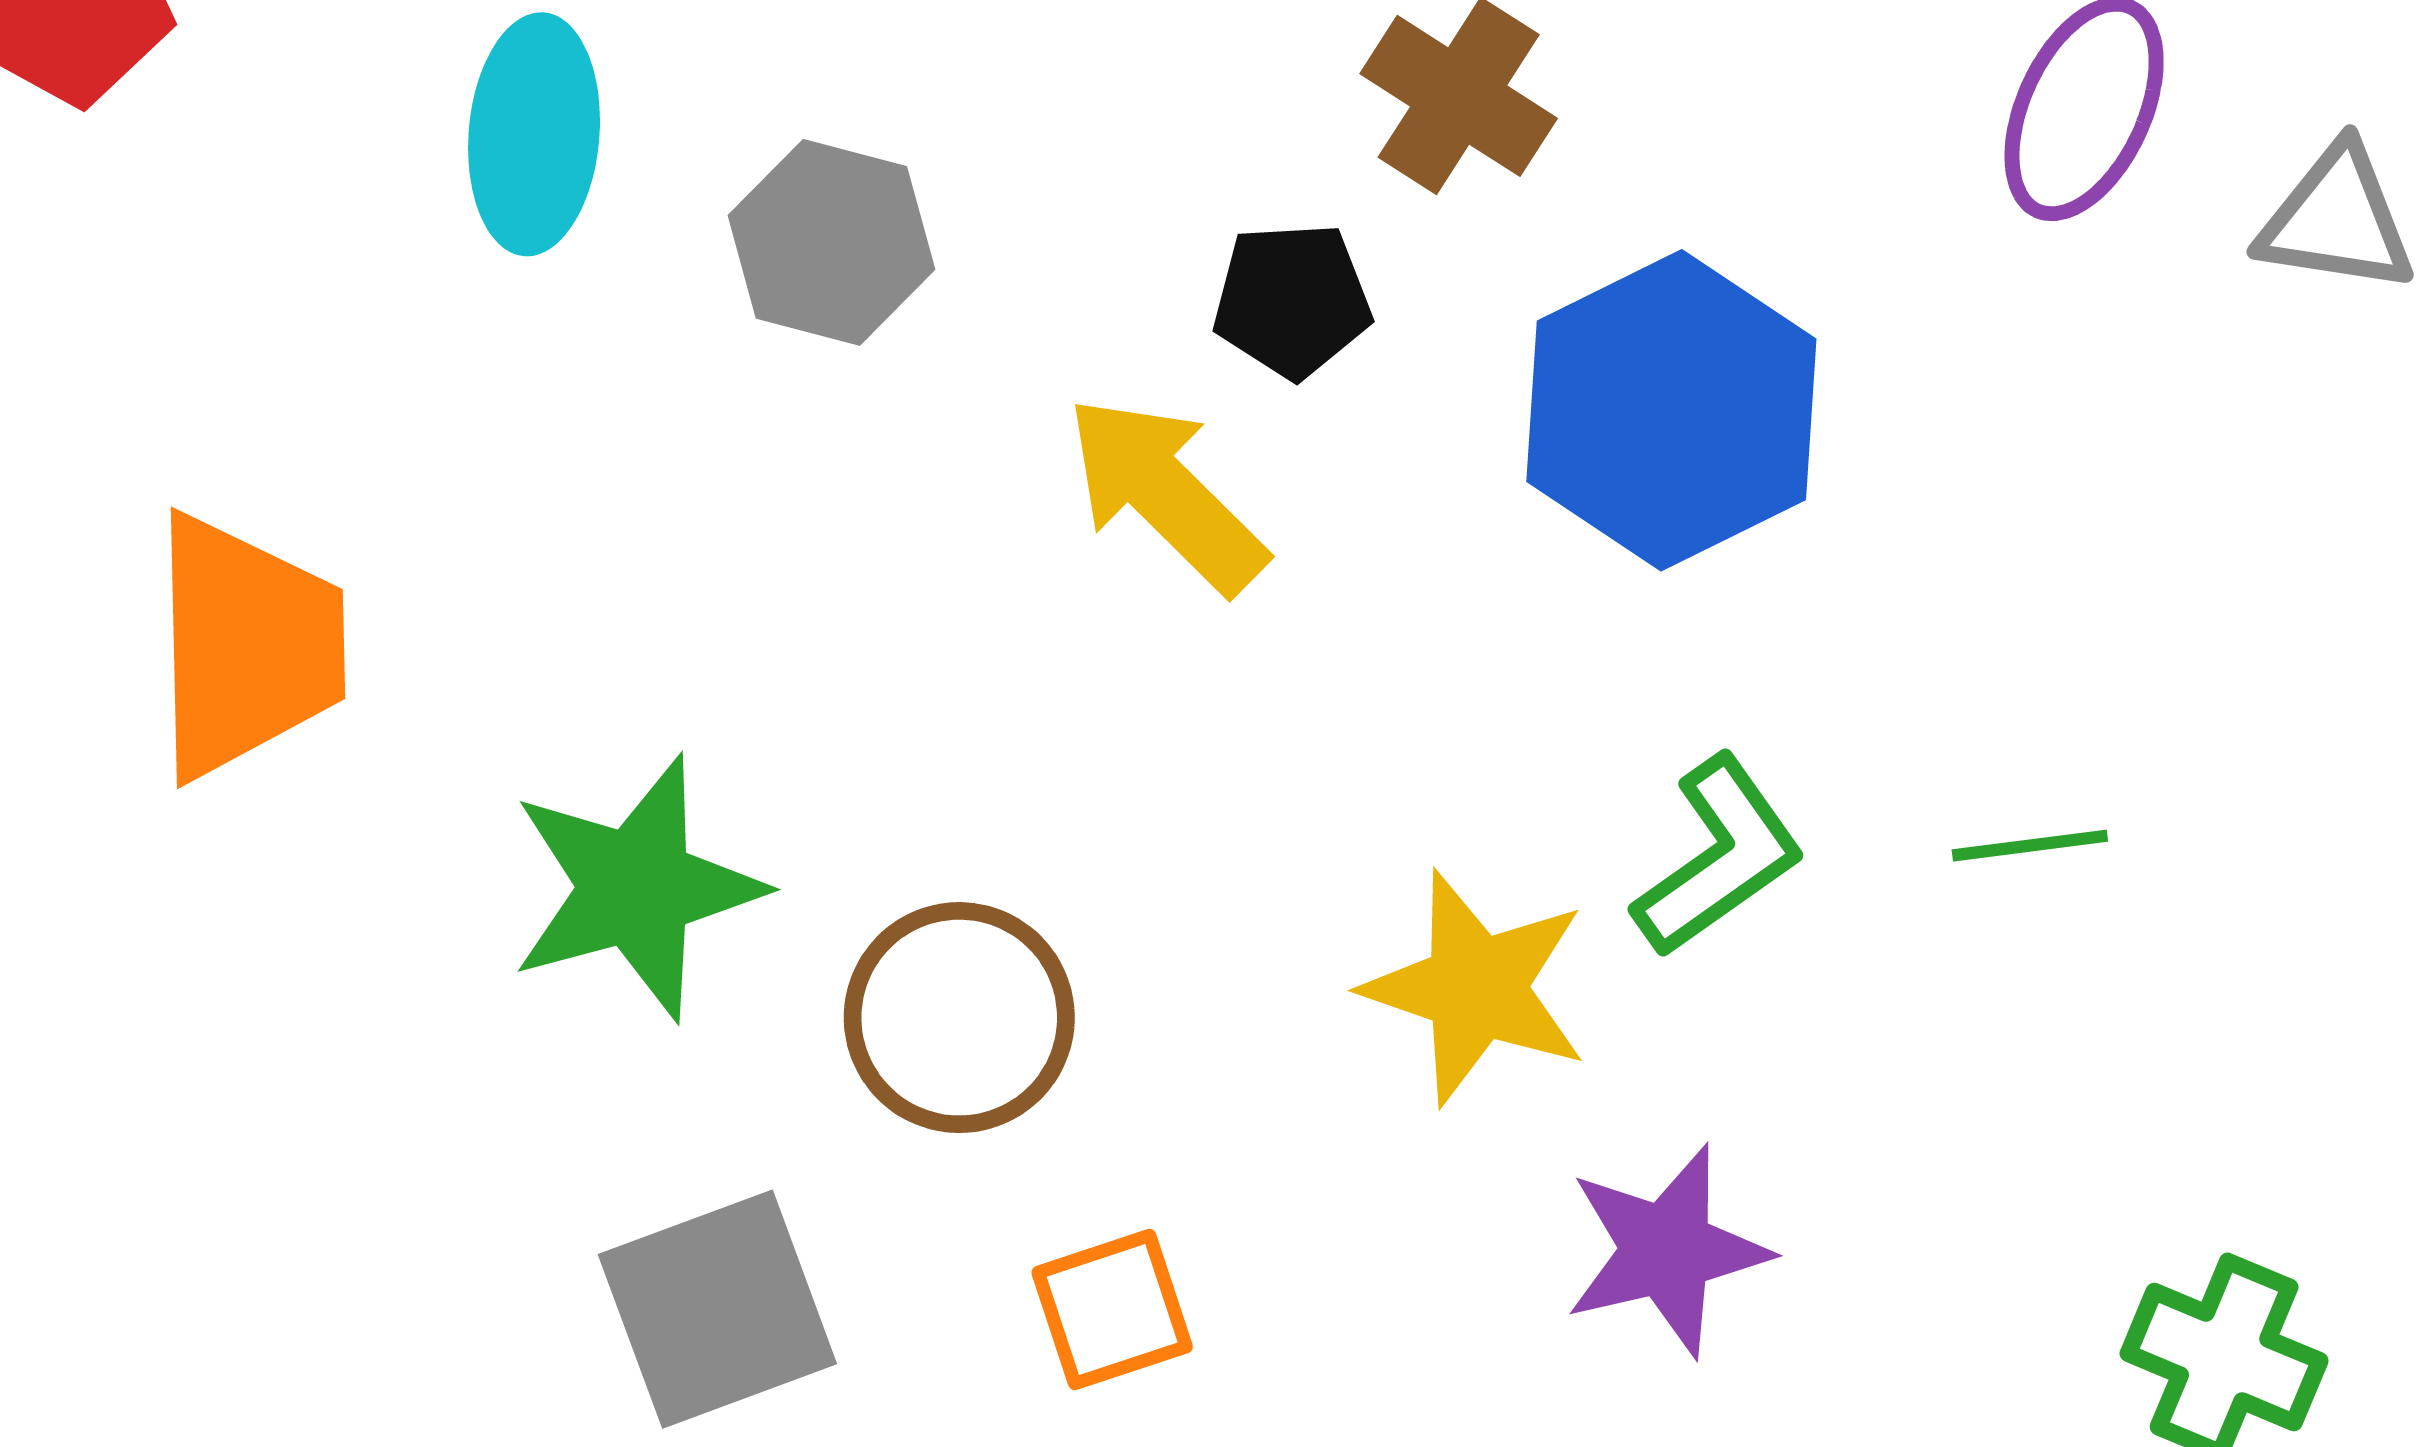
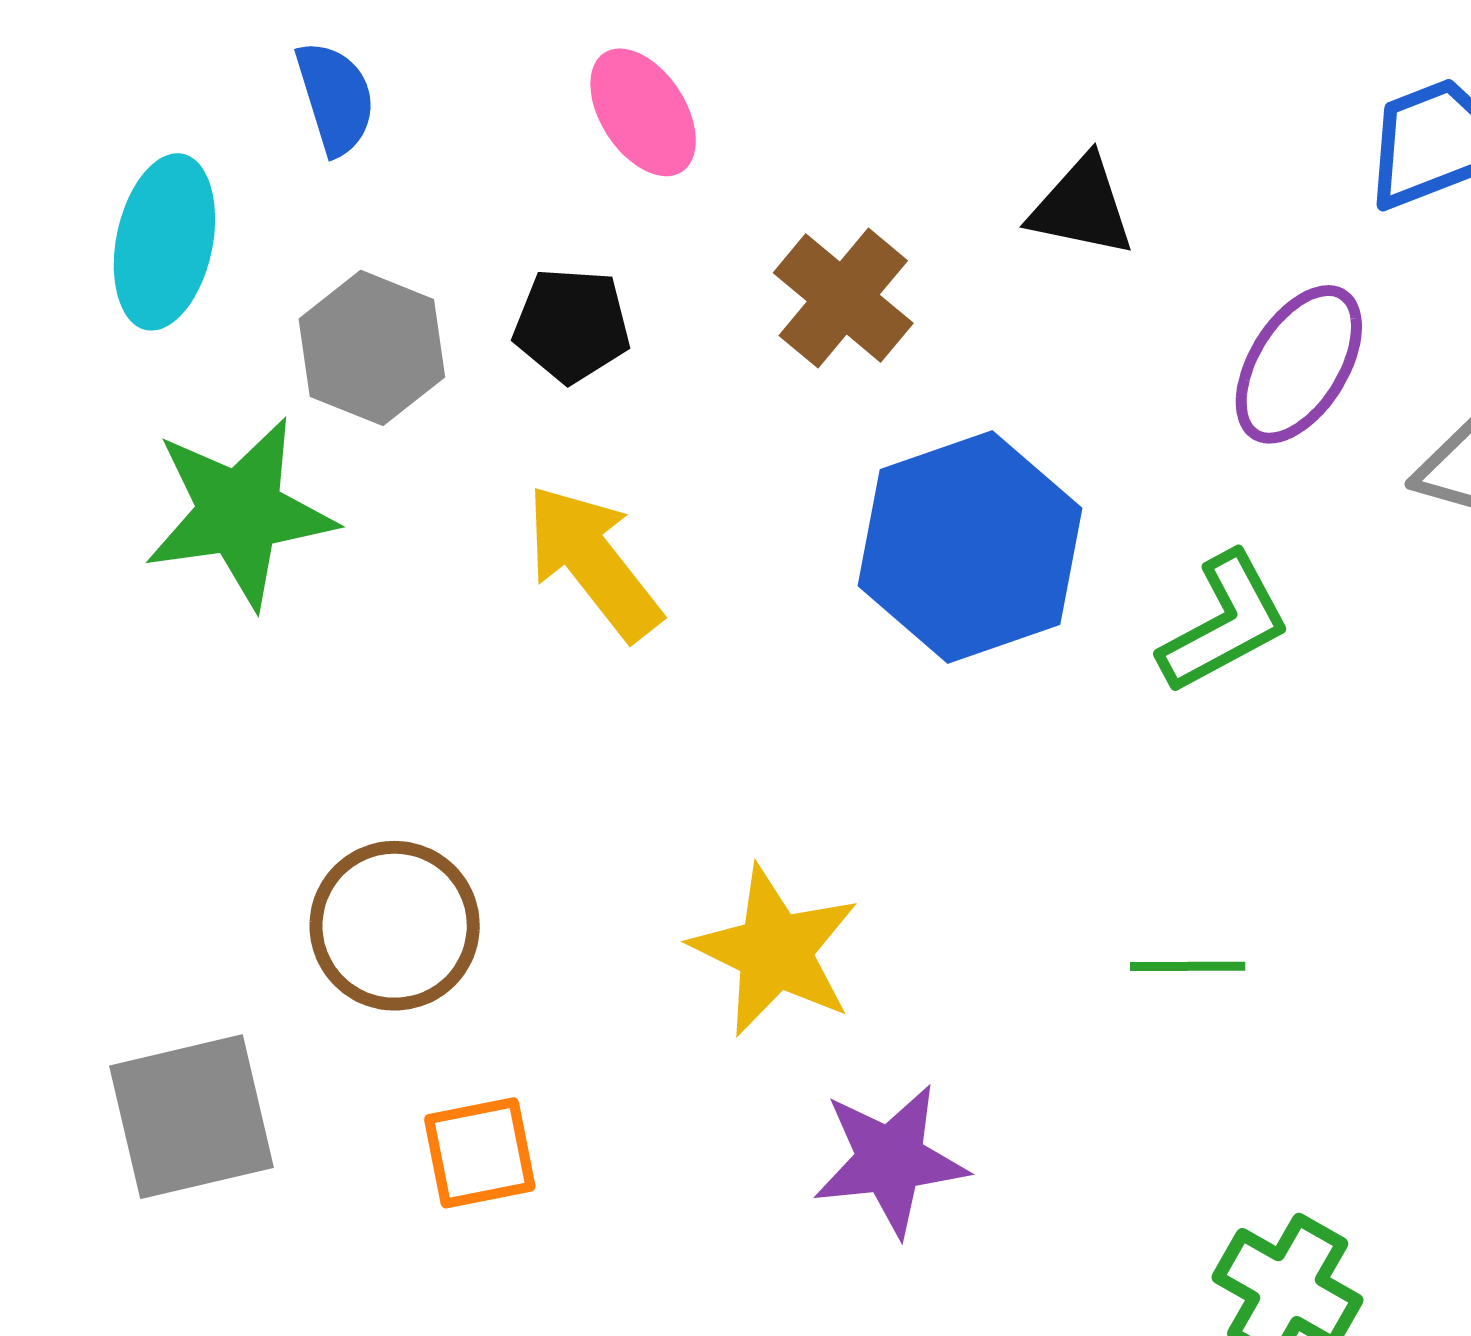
black pentagon: (1292, 300) -> (572, 325), moved
green line: (2030, 846) -> (1188, 966), moved
green L-shape: (1719, 857) -> (1225, 623), moved
green star: (636, 888) -> (240, 513), moved

